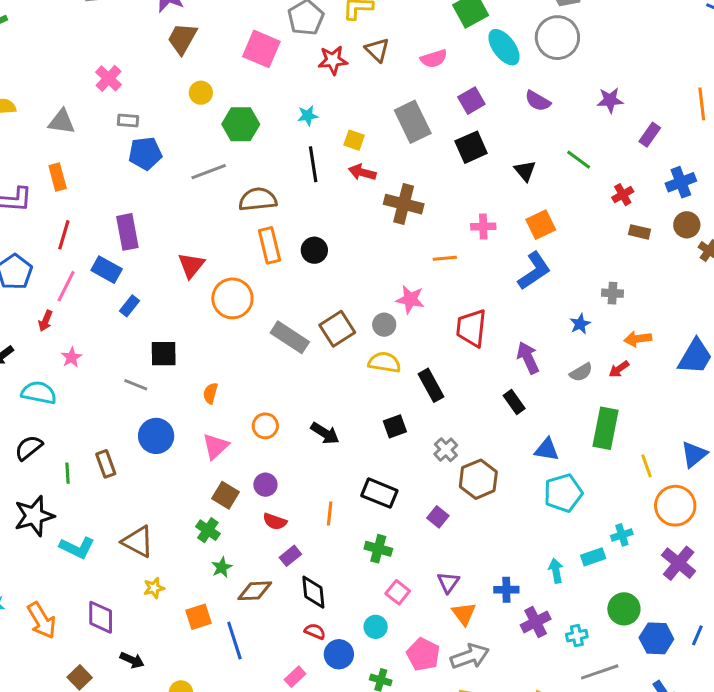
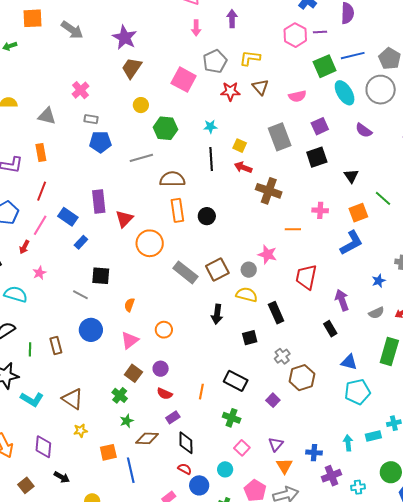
green line: (579, 160) -> (383, 198), moved
purple rectangle: (127, 232) -> (99, 201), moved
black arrow: (325, 433) -> (217, 314), moved, turned 60

